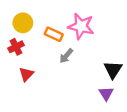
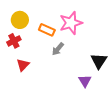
pink star: (81, 26) -> (71, 23), turned -30
purple triangle: (106, 94) -> (85, 81), moved

